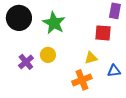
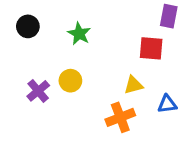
black circle: (19, 18) -> (28, 26), size x0.6
green star: (54, 23) -> (79, 34), size x0.7

